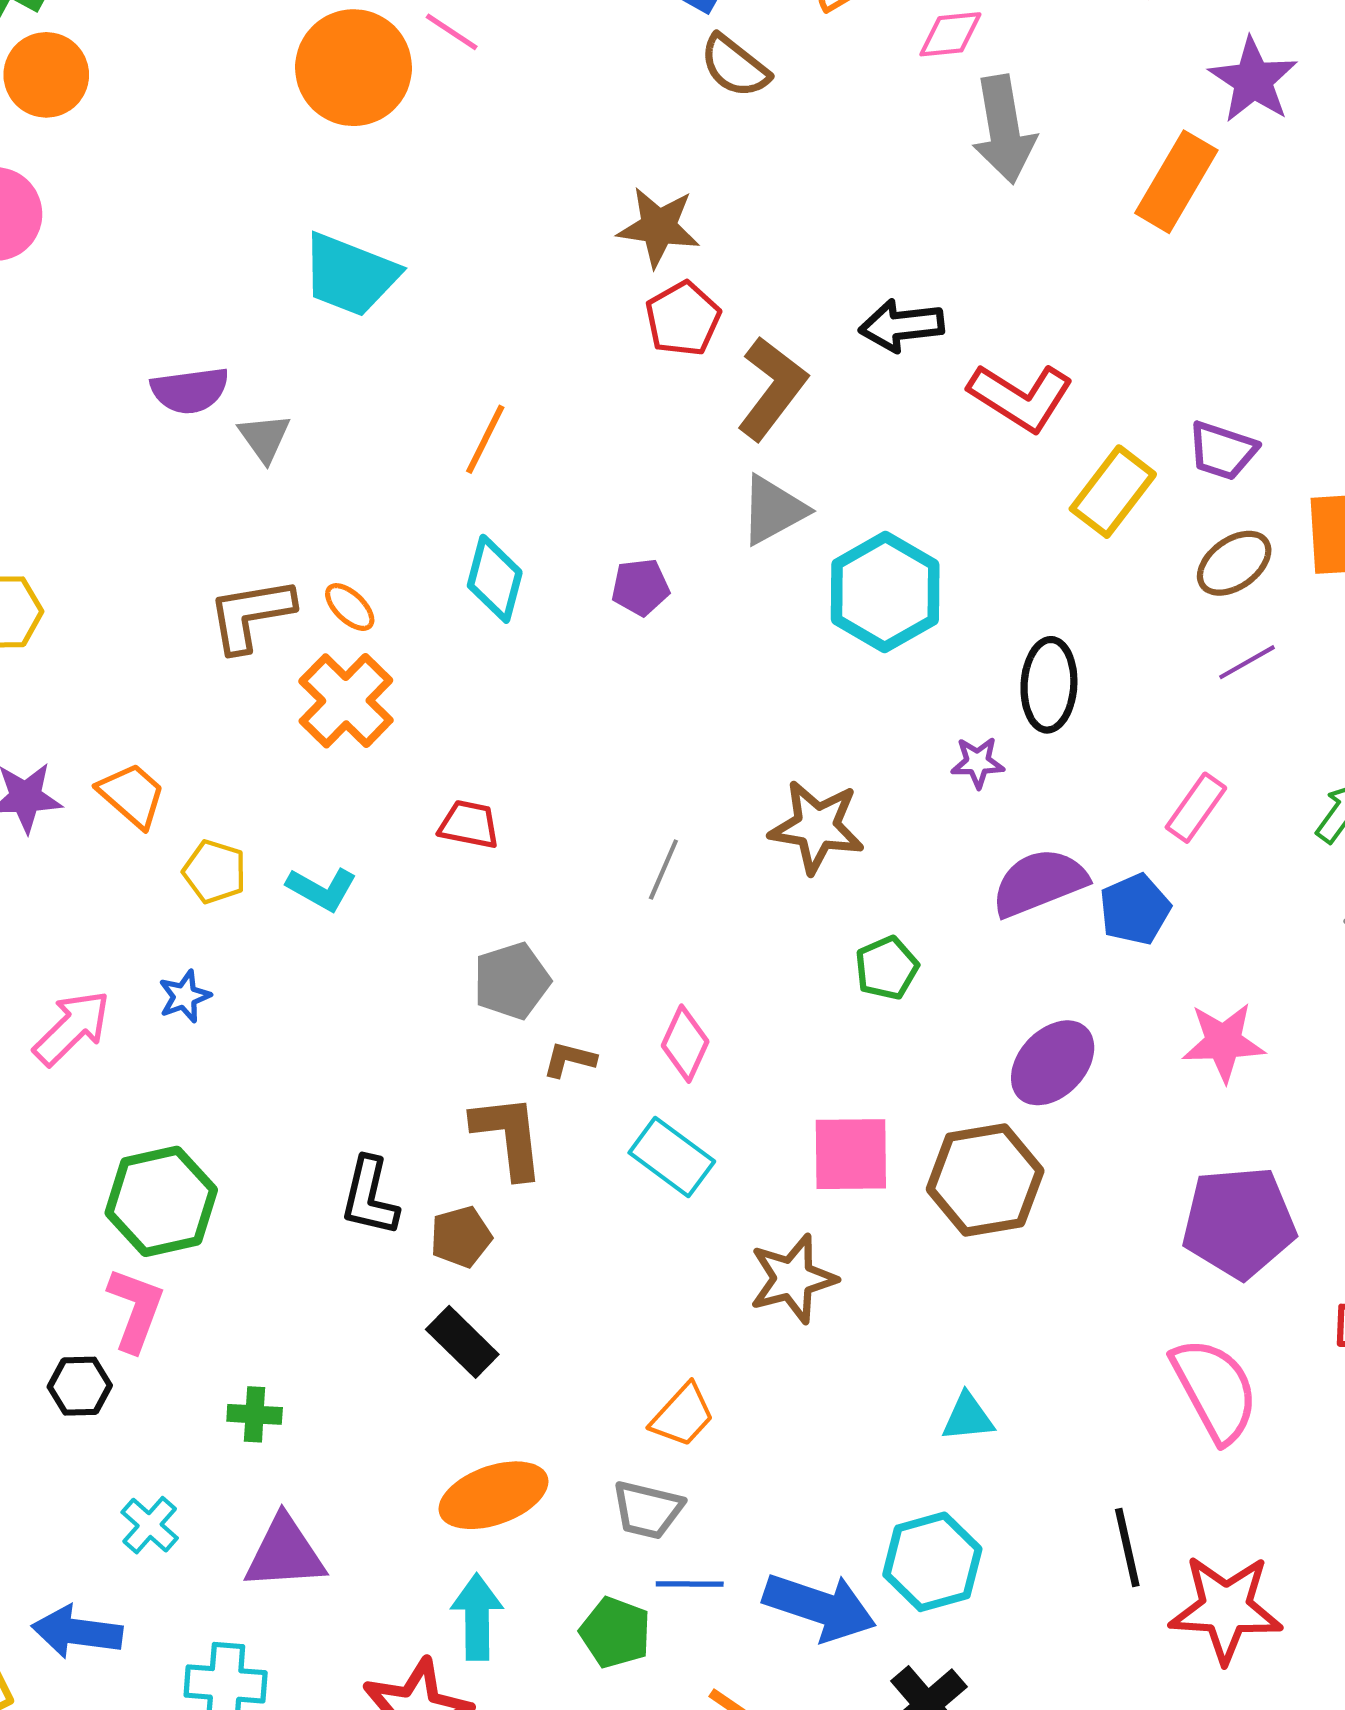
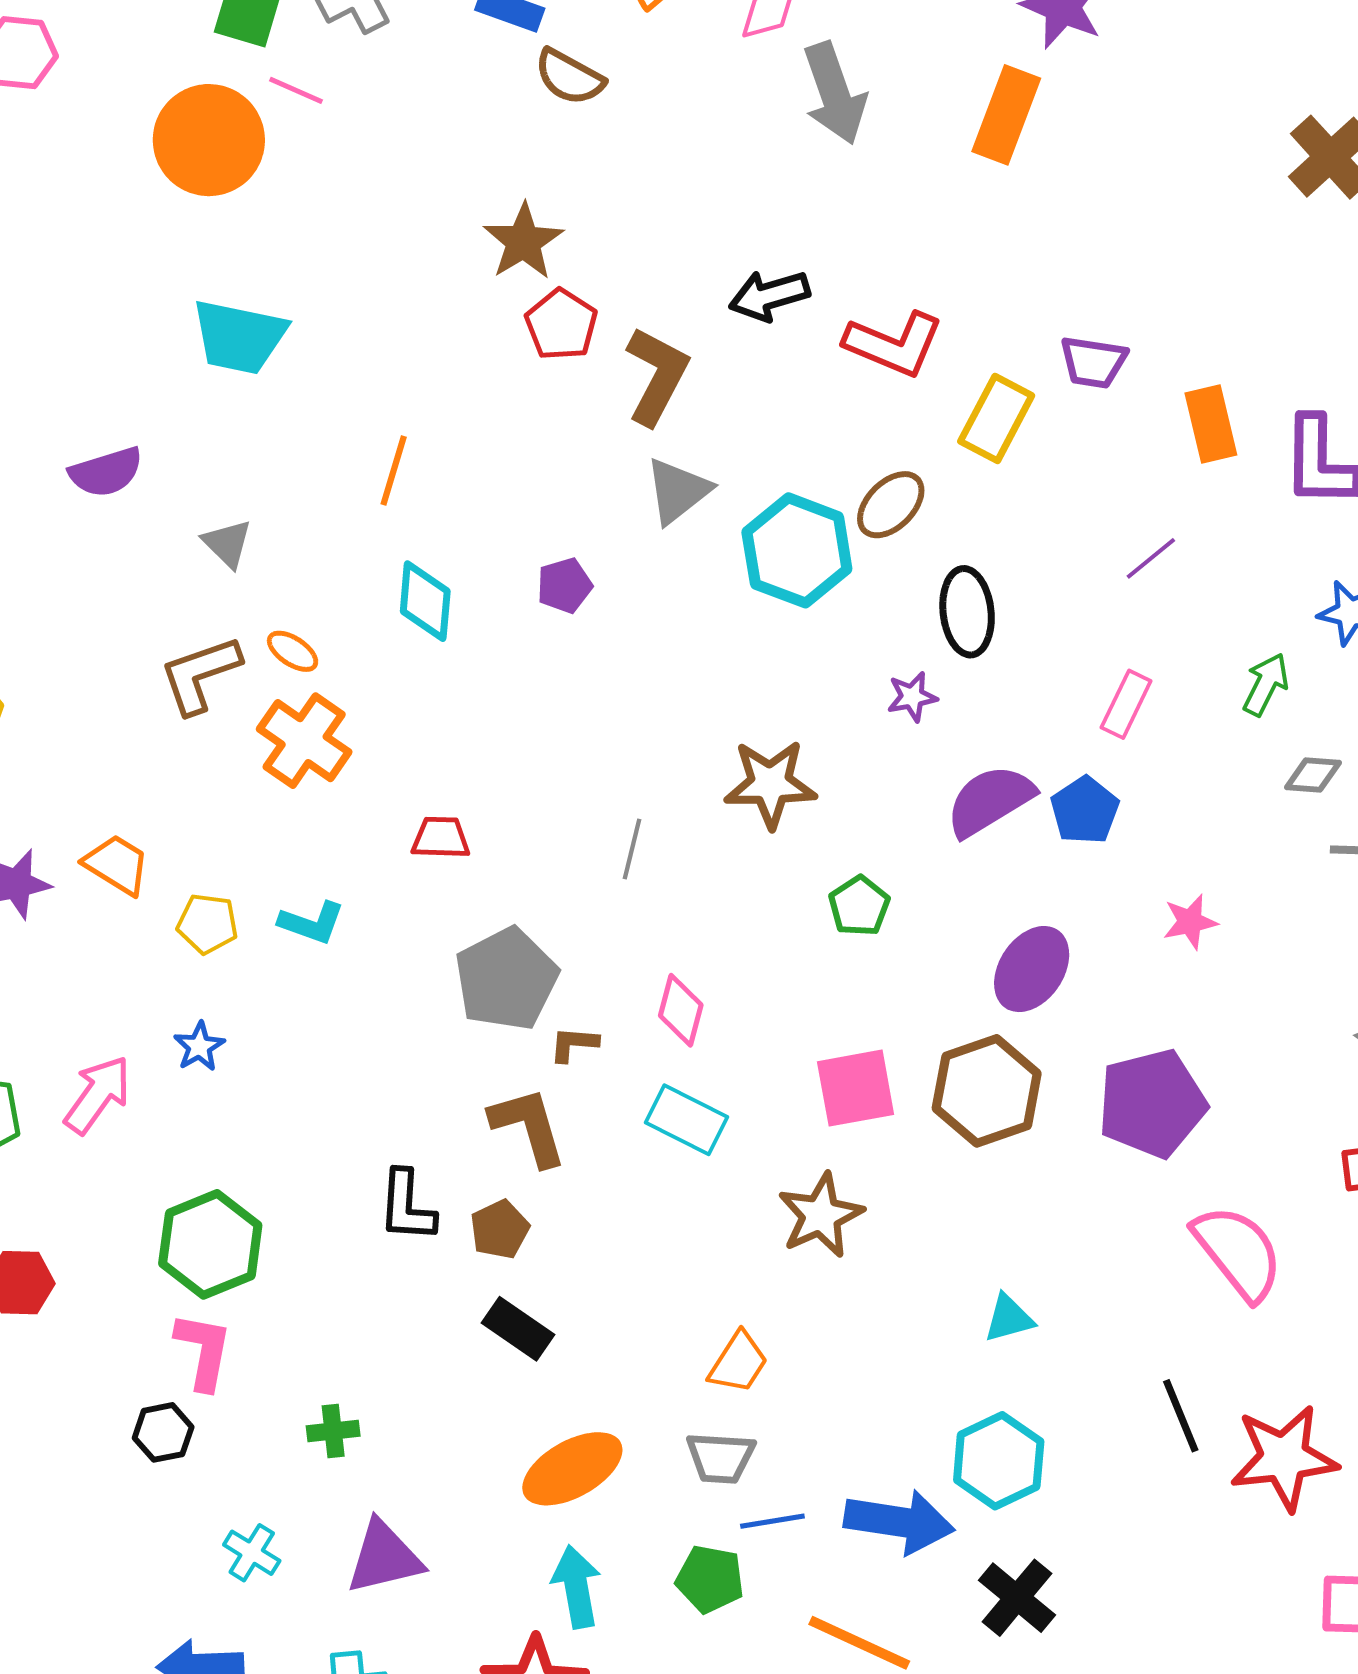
brown star: (659, 227) -> (523, 242), turned -30
gray triangle: (264, 438) -> (227, 543), moved
brown ellipse: (1234, 563) -> (891, 505), moved
gray pentagon: (512, 981) -> (506, 979), size x1.4
pink star: (1223, 1042) -> (1190, 922), size x0.7
purple pentagon: (1239, 1222) -> (1152, 1103), moved

